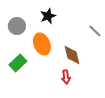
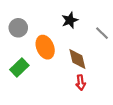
black star: (48, 16) -> (70, 20), moved
red arrow: (66, 77) -> (81, 83), moved

